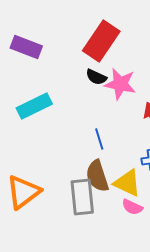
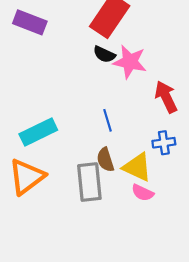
cyan rectangle: (34, 106) -> (38, 132), moved
brown semicircle: (97, 176) -> (105, 160), size x0.7

